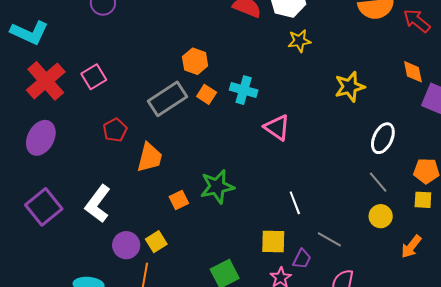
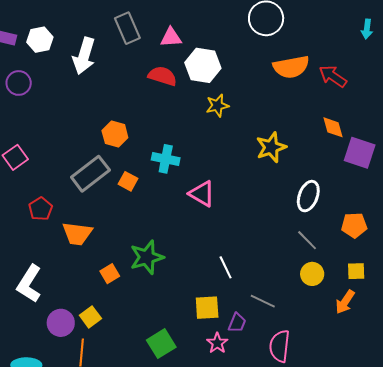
orange square: (207, 94) -> (128, 181), moved
orange trapezoid: (150, 158) -> (77, 234), turned 88
yellow square: (423, 200) -> (356, 271), moved

